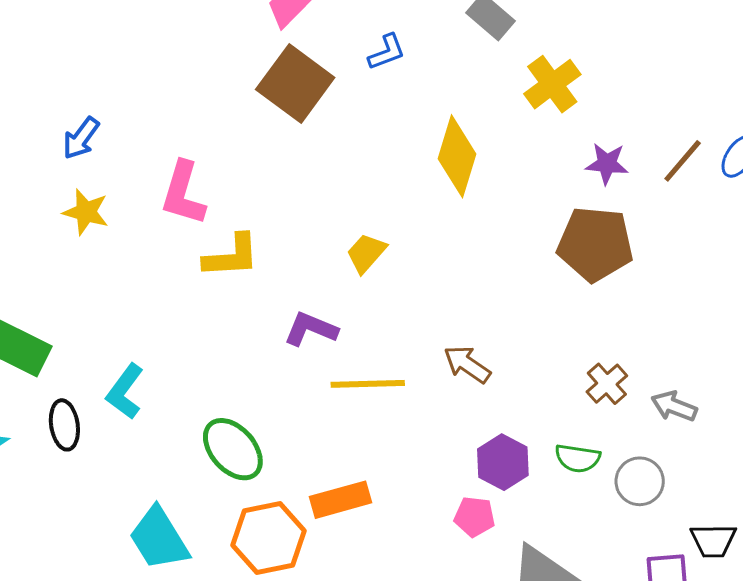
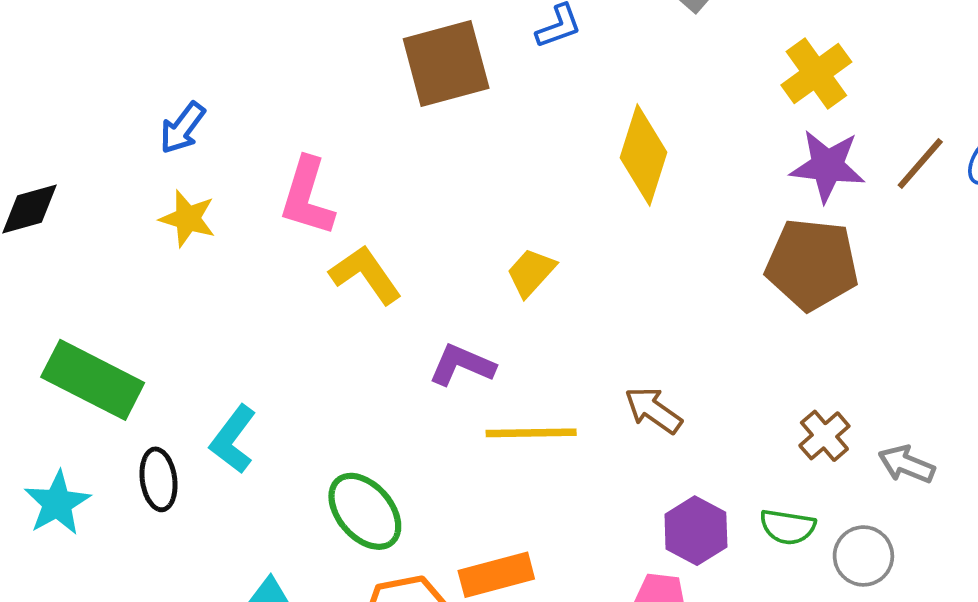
brown square: (295, 83) -> (446, 64), turned 38
yellow cross: (552, 84) -> (816, 73), moved
purple star: (607, 164) -> (827, 166), size x1.4
yellow L-shape: (231, 256) -> (365, 275), turned -122

